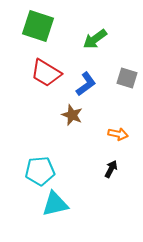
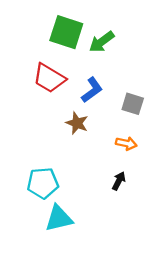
green square: (38, 26) -> (66, 32), moved
gray square: (127, 78) -> (133, 104), moved

